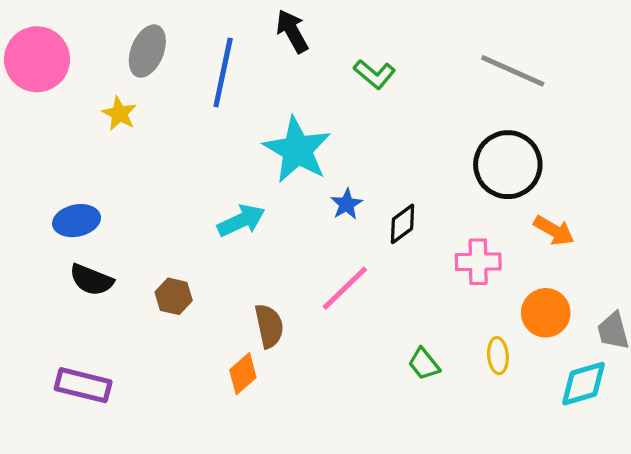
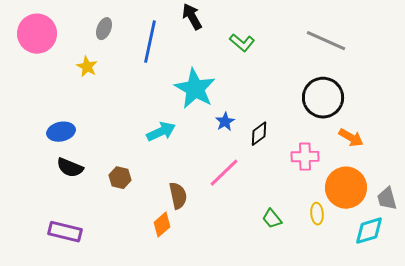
gray ellipse: (147, 51) -> (104, 29), size x0.7
orange circle: (546, 313) -> (346, 188), size x1.4

